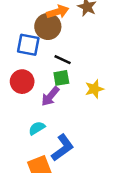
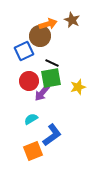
blue square: (28, 45) -> (24, 51), turned -36
green square: (61, 78) -> (51, 78), size x1.5
red circle: (22, 82) -> (29, 81), moved

